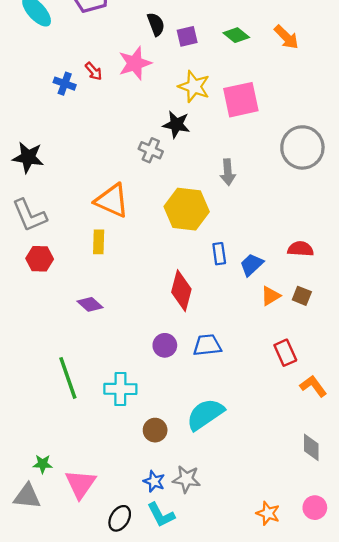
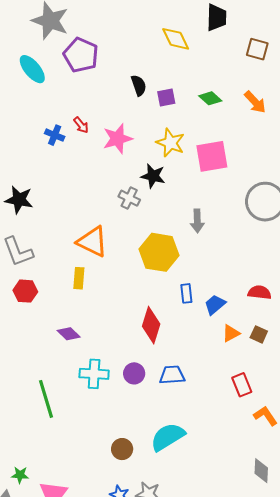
pink star: (135, 63) -> (118, 139), moved
cyan cross: (120, 389) -> (94, 374), moved

